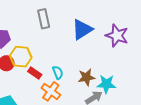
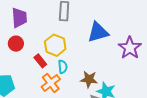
yellow hexagon: (21, 57) -> (55, 45), moved

